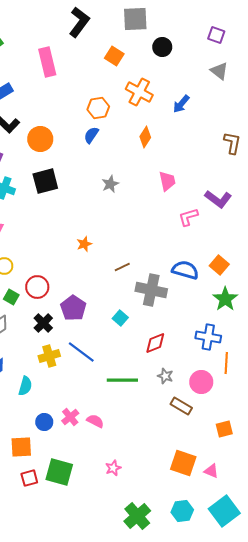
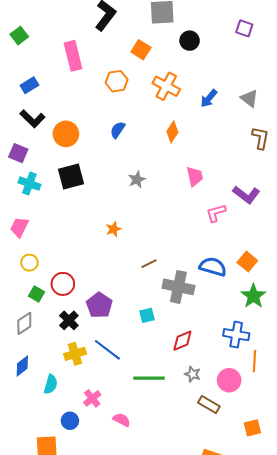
gray triangle: (219, 71) -> (249, 98), moved
orange hexagon: (98, 108) -> (117, 81), moved
orange star: (84, 244) -> (114, 229), moved
cyan square: (120, 318) -> (147, 315), turned 35
pink cross: (70, 417) -> (92, 398), moved

